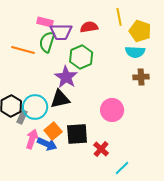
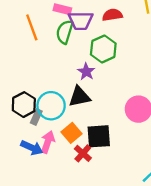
orange line: (23, 50) -> (32, 27), moved, turned 55
purple star: (66, 77) -> (86, 72), size x0.7
blue arrow: (47, 144) -> (32, 148), moved
red cross: (101, 149) -> (83, 153), moved

